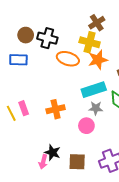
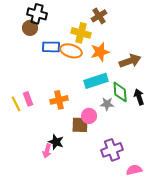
black cross: (47, 38) -> (37, 14), moved
yellow cross: (90, 42) -> (81, 33), moved
blue rectangle: (18, 60) -> (51, 47), moved
gray star: (96, 108) -> (107, 104), moved
brown square: (77, 162) -> (80, 125), moved

